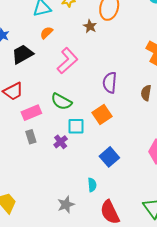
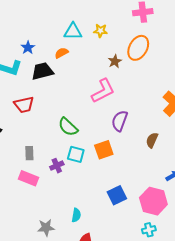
orange semicircle: (46, 33) -> (61, 53), moved
pink L-shape: (67, 61) -> (103, 91), moved
pink rectangle: (31, 113) -> (28, 178), moved, turned 30
blue square: (109, 157) -> (117, 195), moved

